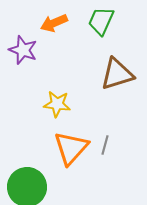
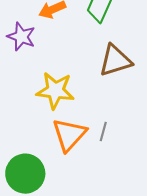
yellow star: (57, 104) -> (55, 91), size x1.4

